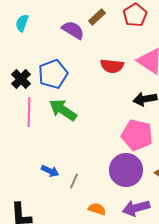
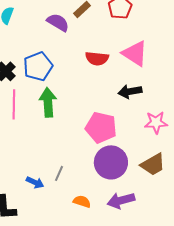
green arrow: (63, 110) -> (48, 102), turned 52
pink pentagon: (137, 135) -> (101, 127), moved
blue arrow: (50, 171) -> (35, 182), moved

